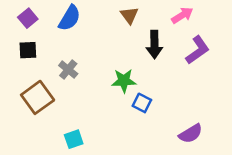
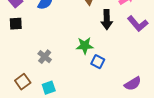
purple L-shape: (198, 50) -> (138, 24), turned 85
gray cross: (68, 70) -> (45, 57), moved
brown square: (38, 97) -> (23, 82), moved, size x0.7

